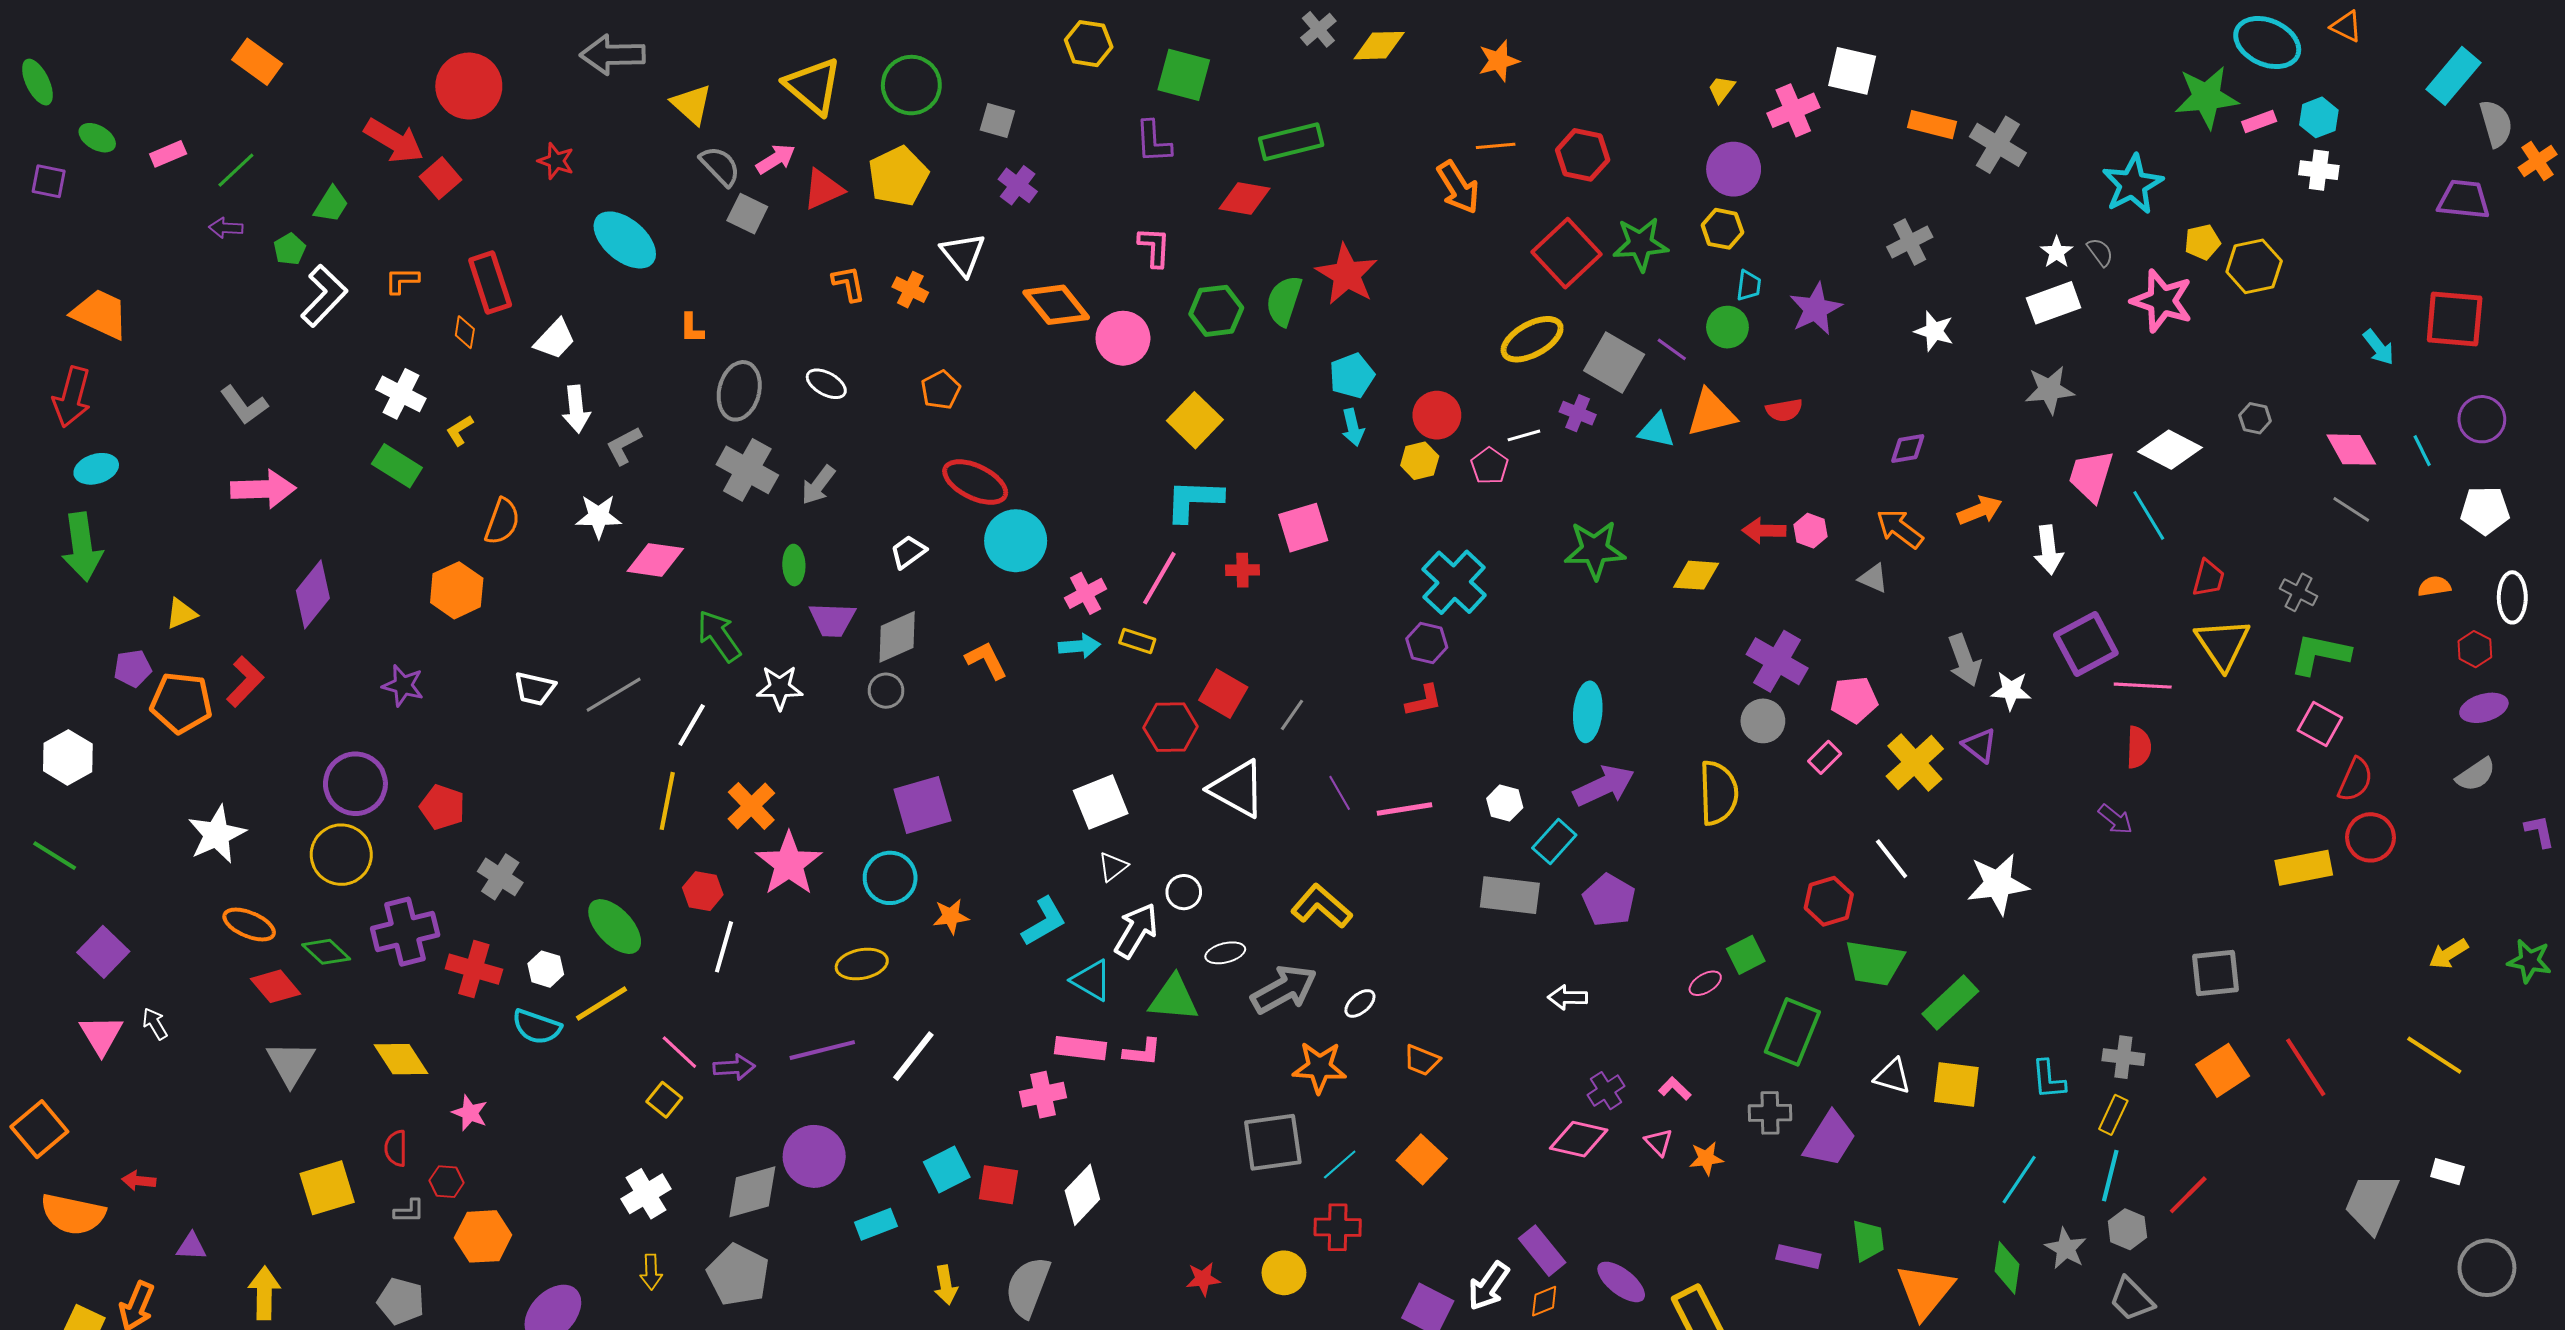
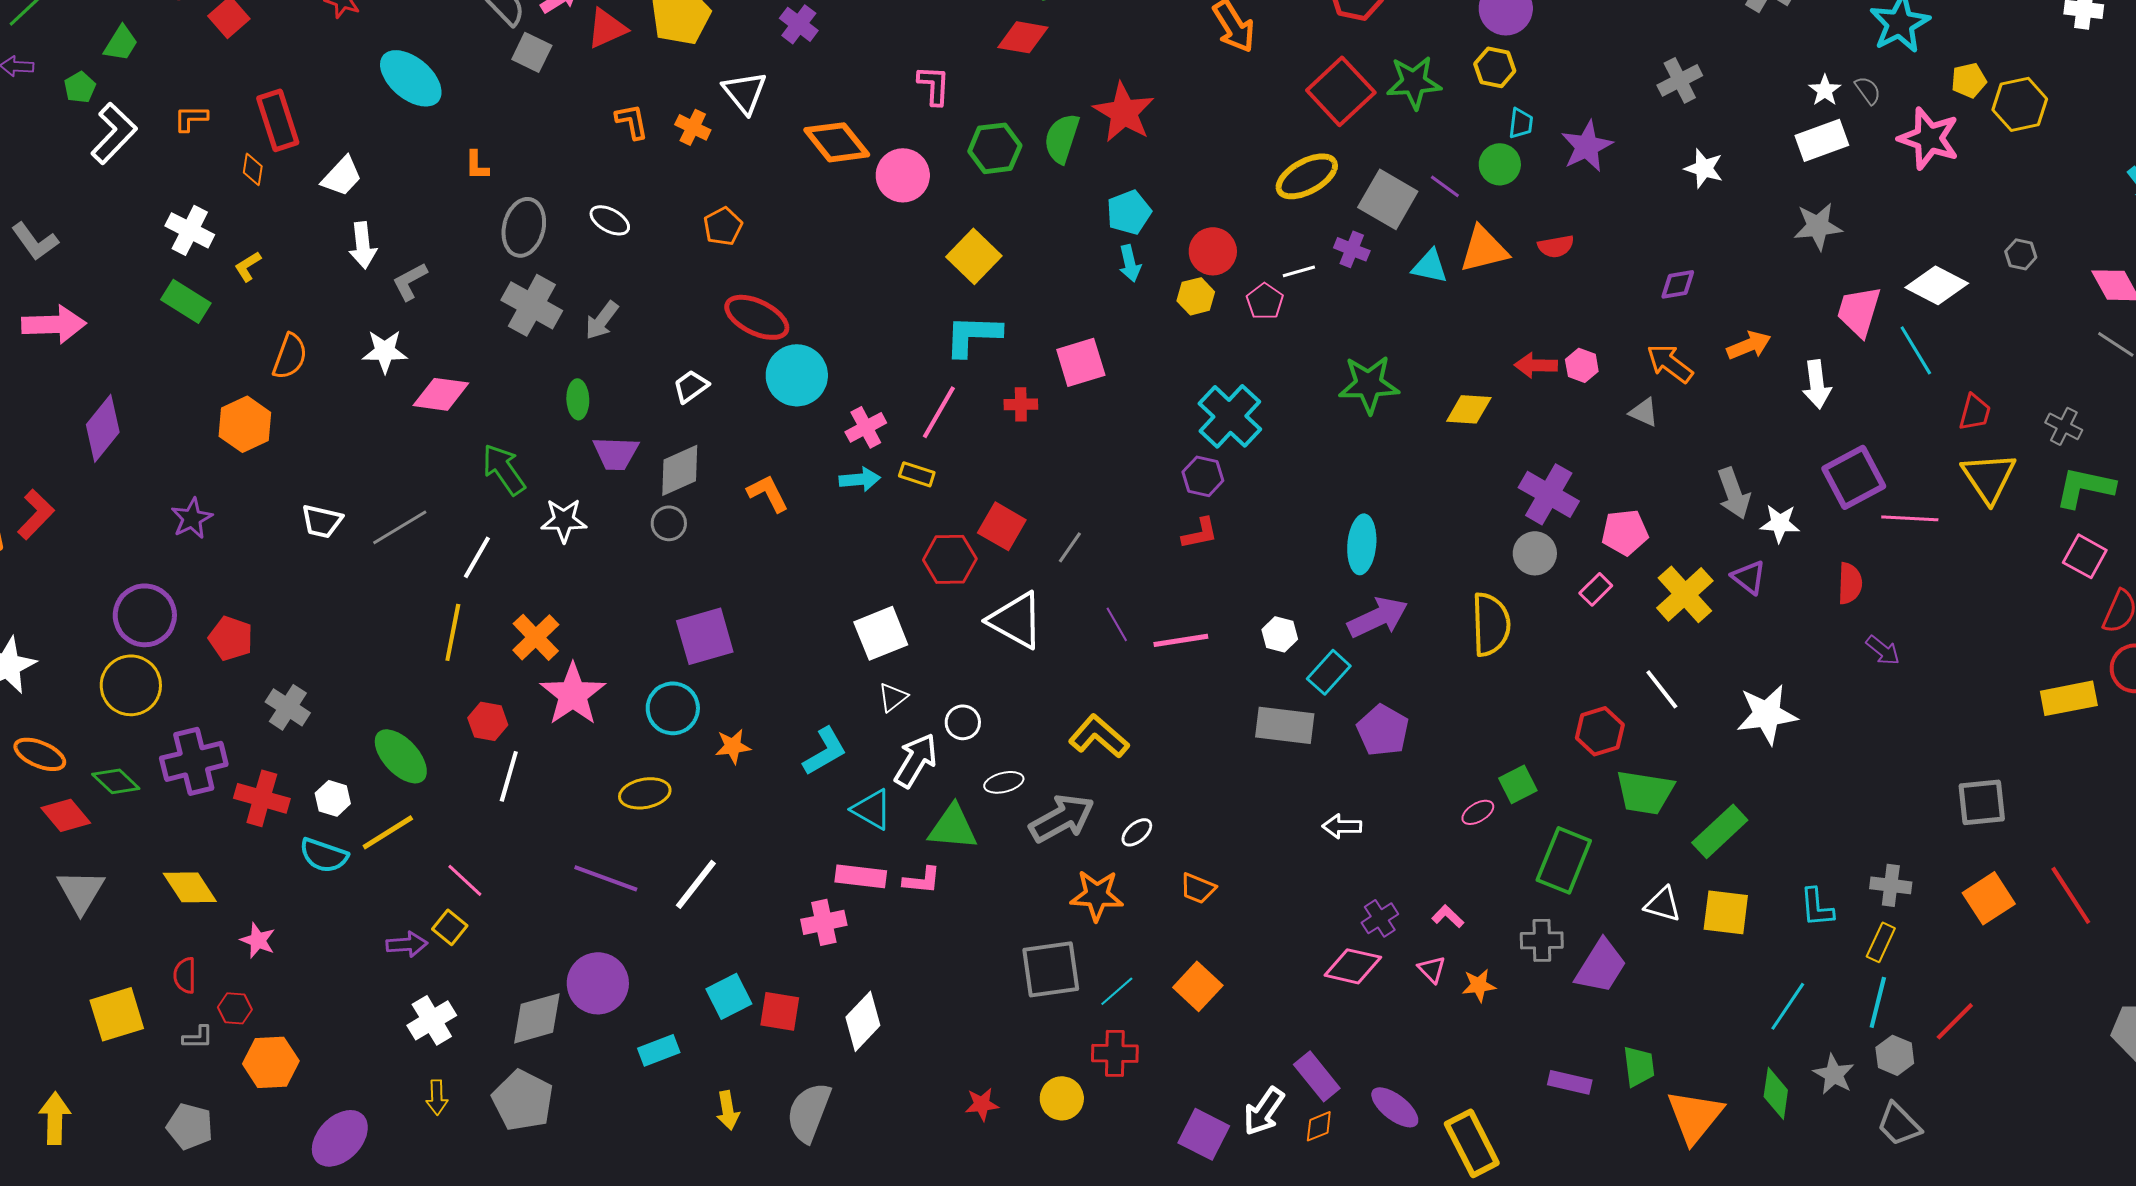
purple star: (403, 686) -> (192, 518), turned 30
red semicircle: (2139, 747) -> (1850, 583), moved
purple line: (822, 1050) -> (606, 878), turned 34
purple arrow: (734, 1067) -> (407, 944), moved

